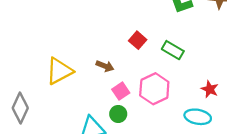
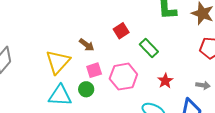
yellow triangle: (59, 71) -> (58, 62), moved, turned -36
red star: (210, 89) -> (165, 81), moved

